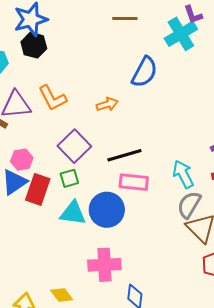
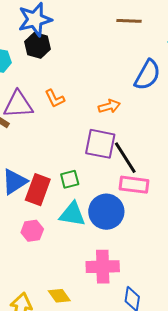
orange L-shape: (52, 98) -> (55, 99), size x0.7
purple square: (74, 146) -> (100, 144), moved, turned -36
black line: (124, 155) -> (125, 158), turned 72
pink hexagon: (22, 160) -> (32, 231), moved

